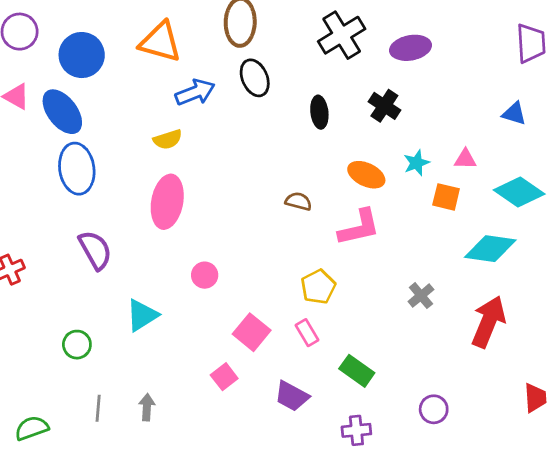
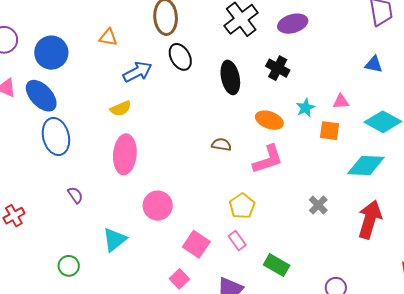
orange triangle: (160, 42) -> (108, 37), size x0.6
black ellipse: (319, 112) -> (230, 77), size x1.4
purple semicircle: (95, 250) -> (75, 195), size x0.6
pink circle: (205, 275) -> (158, 206), size x1.5

